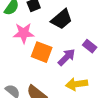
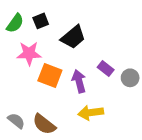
purple arrow: (67, 57) -> (79, 81), turned -60

